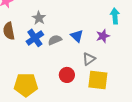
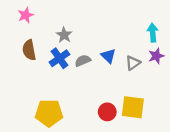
purple star: (103, 36) -> (156, 56), moved
gray triangle: (89, 59) -> (133, 63), moved
red circle: (67, 75) -> (107, 112), moved

